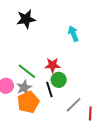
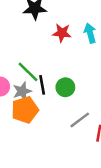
red star: (53, 65) -> (62, 33), moved
black line: (49, 90) -> (42, 85), moved

